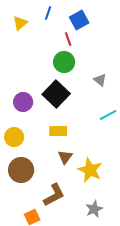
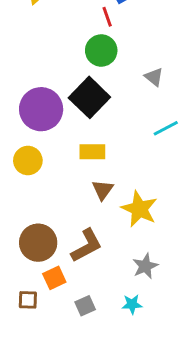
purple circle: (23, 102) -> (41, 109), size x1.5
brown circle: (21, 170) -> (38, 243), moved

